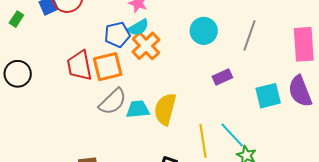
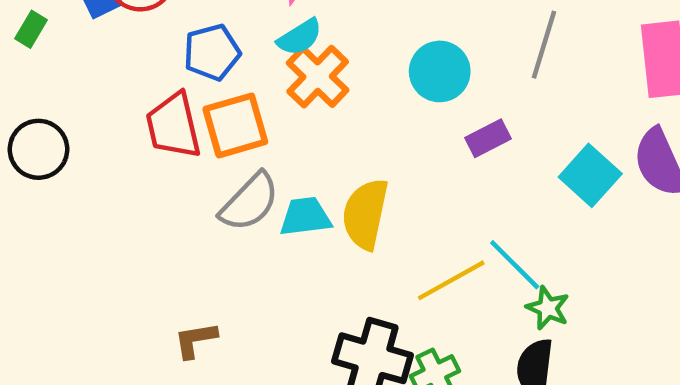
cyan circle: (204, 31) -> (440, 71), moved
blue pentagon: (117, 35) -> (212, 52), moved
cyan square: (268, 96) -> (590, 175), turned -32
yellow line: (203, 141) -> (451, 280), turned 72

